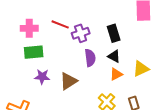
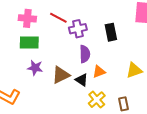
black triangle: (114, 56) -> (82, 80), moved
orange triangle: (116, 74) -> (99, 72), moved

